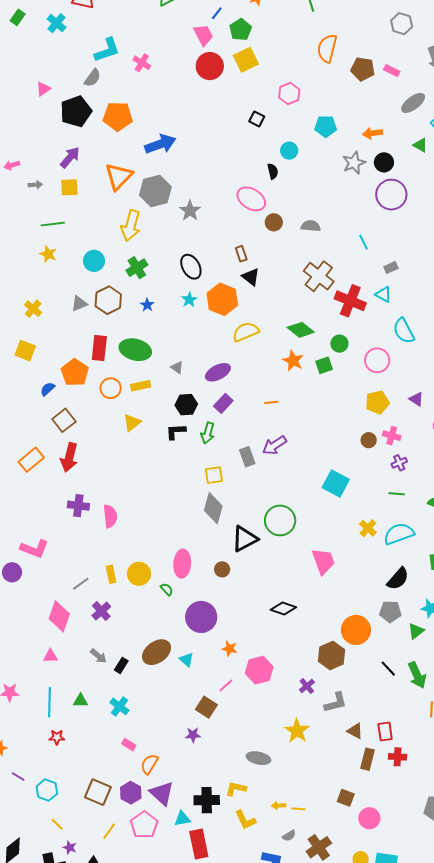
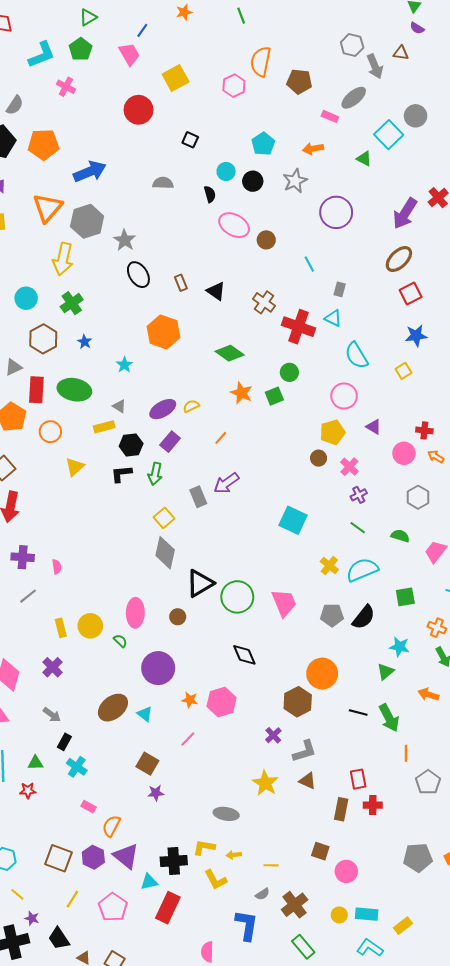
gray hexagon: (402, 24) -> (352, 45), moved
green pentagon: (240, 30) -> (81, 49), moved
cyan L-shape: (107, 50) -> (42, 55), moved
red circle: (210, 66) -> (139, 110), moved
pink rectangle: (392, 71) -> (330, 116), moved
pink hexagon: (289, 94) -> (234, 86), moved
gray ellipse: (413, 103) -> (354, 98), moved
cyan pentagon: (326, 126) -> (263, 144), turned -30
black circle: (384, 162) -> (253, 181), moved
pink ellipse: (251, 199) -> (234, 225), moved
brown circle: (274, 222) -> (266, 240), moved
gray semicircle: (311, 226) -> (163, 183), moved
black ellipse: (191, 267) -> (138, 275), moved
gray rectangle: (391, 268) -> (340, 289), turned -48
brown cross: (319, 276) -> (264, 302), size x0.7
black triangle: (251, 277) -> (216, 291), moved
cyan star: (189, 300) -> (124, 365), moved
gray triangle: (79, 304) -> (13, 367), moved
green diamond: (301, 330) -> (230, 353), moved
yellow semicircle: (246, 332) -> (191, 406), moved, size x0.6
pink circle: (377, 360) -> (344, 396), moved
yellow rectangle: (141, 386) -> (104, 427), moved
orange line: (271, 402) -> (221, 438), turned -40
pink cross: (392, 436) -> (349, 467), turned 30
brown circle: (369, 440) -> (319, 458), moved
yellow square: (214, 475) -> (164, 518), turned -30
green line: (397, 494) -> (358, 528), turned 35
pink semicircle: (110, 516) -> (57, 567), size x0.6
green circle: (280, 520) -> (237, 597), moved
gray line: (81, 584) -> (28, 596), moved
black diamond: (283, 609) -> (244, 655), turned 50
gray pentagon: (390, 612) -> (332, 615), moved
black rectangle: (121, 665) -> (64, 742), moved
black line: (388, 669) -> (358, 713), turned -30
pink hexagon: (259, 670) -> (222, 702), moved
brown square: (206, 707) -> (147, 764), moved
brown triangle: (355, 731) -> (308, 781), moved
red star: (57, 737) -> (28, 791), moved
yellow arrow: (279, 806) -> (234, 855), moved
pink pentagon: (144, 825) -> (113, 907), moved
red rectangle: (199, 844) -> (168, 908), turned 40

